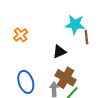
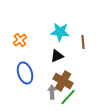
cyan star: (75, 24) -> (60, 32), moved
blue ellipse: (26, 82) -> (25, 73), moved

